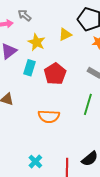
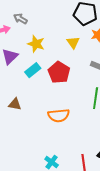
yellow triangle: (65, 34) -> (73, 42), moved, turned -32
cyan rectangle: (30, 68) -> (33, 70), turned 42

